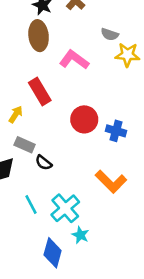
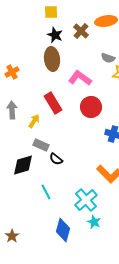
red circle: (84, 119) -> (91, 107), moved
cyan cross: (65, 208) -> (86, 200), moved
cyan star: (80, 235) -> (94, 222), moved

